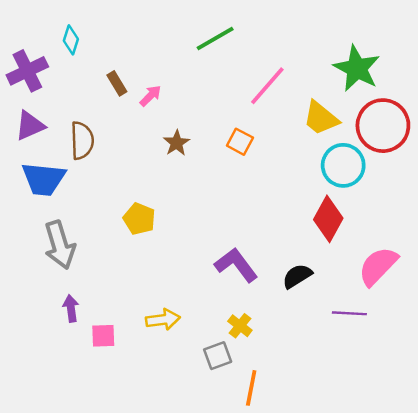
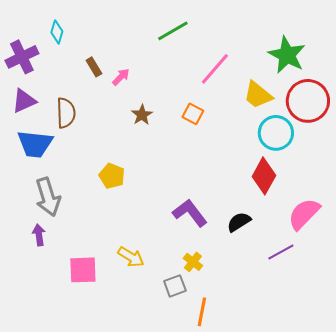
purple arrow: (71, 308) -> (39, 235), moved
purple line: (349, 313) -> (281, 252), turned -32
yellow arrow: (163, 320) -> (131, 257), turned 40
pink square: (103, 336) -> (83, 270), size x1.4

